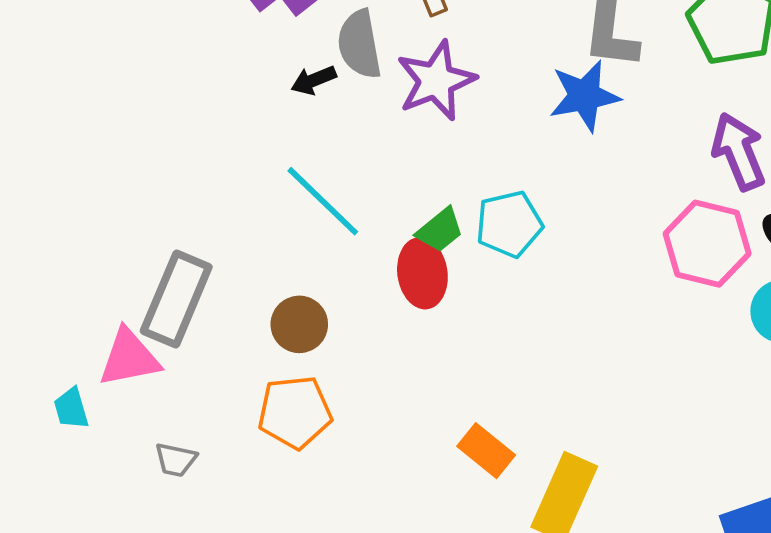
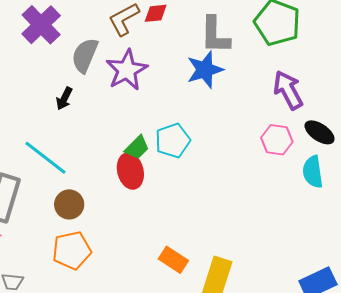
gray semicircle: (359, 44) -> (85, 55), turned 39
black arrow: (314, 80) -> (64, 99), moved, turned -35
cyan line: (323, 201) -> (46, 158), moved
pink hexagon: (707, 244) -> (277, 140), size x0.7

